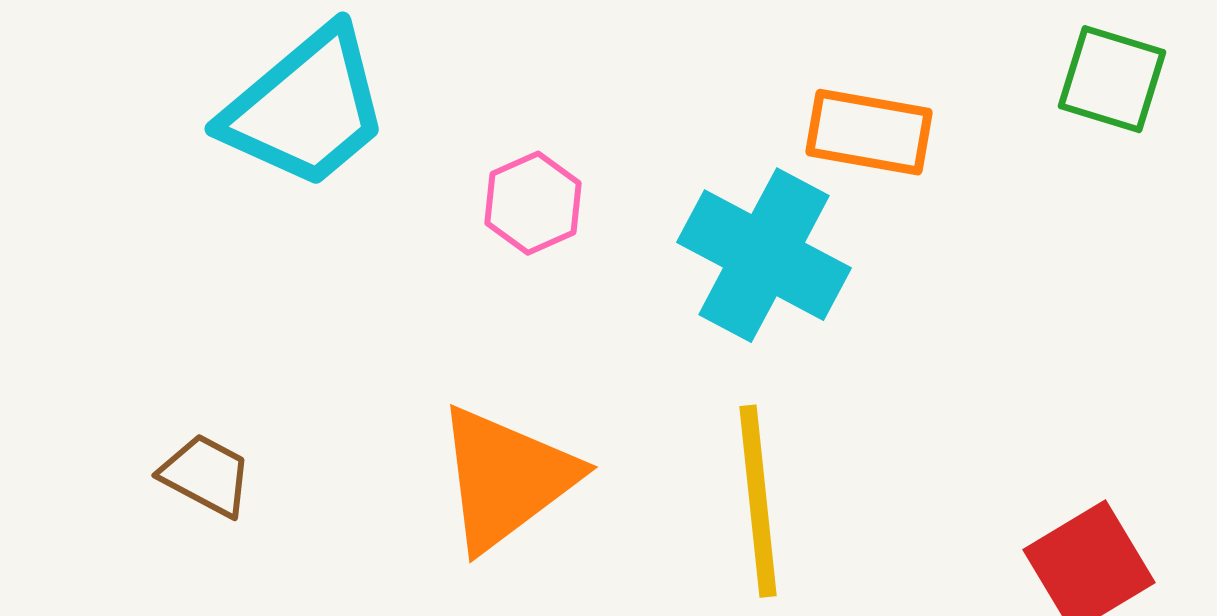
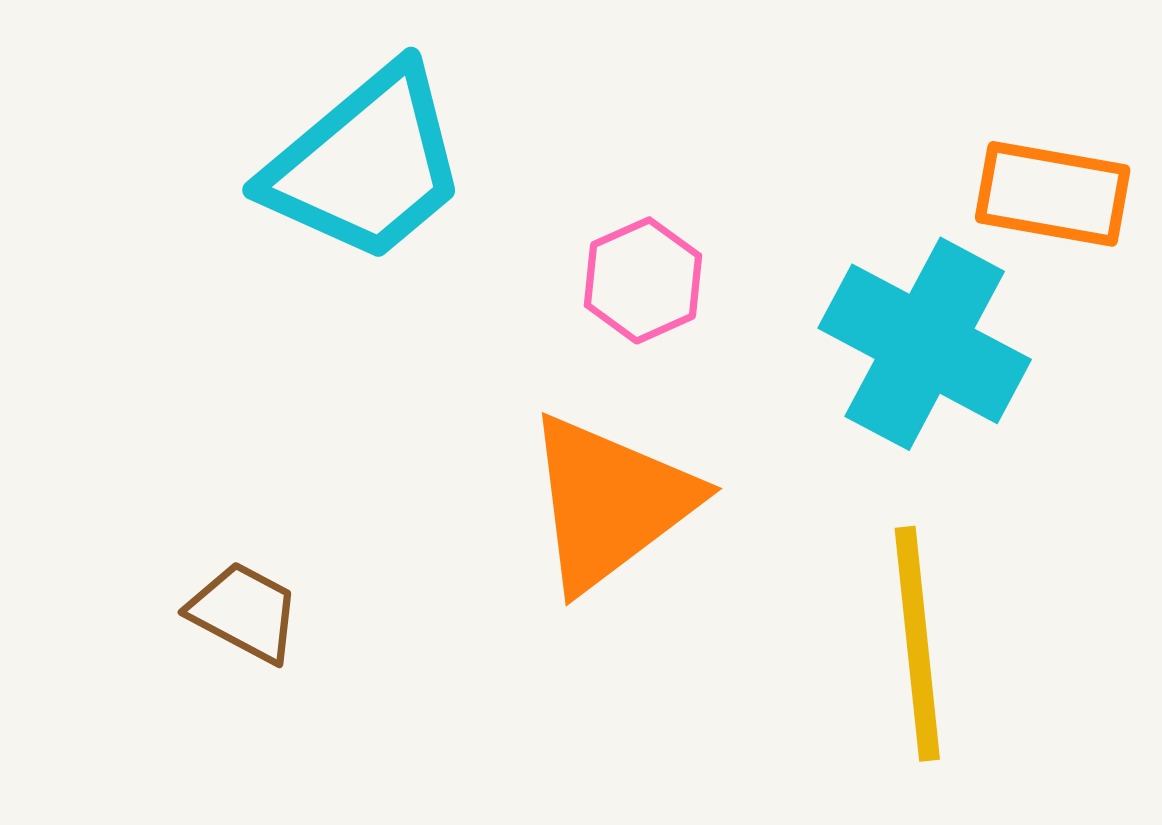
orange triangle: (506, 478) -> (610, 502), moved

